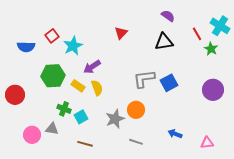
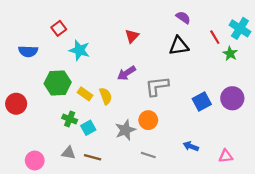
red square: (52, 36) -> (59, 28), moved
cyan star: (73, 46) -> (79, 50), turned -30
purple arrow: (92, 67) -> (126, 73), moved
blue square: (169, 83) -> (202, 102), moved
gray triangle: (52, 129) -> (69, 153), moved
pink circle: (32, 135) -> (35, 160), moved

